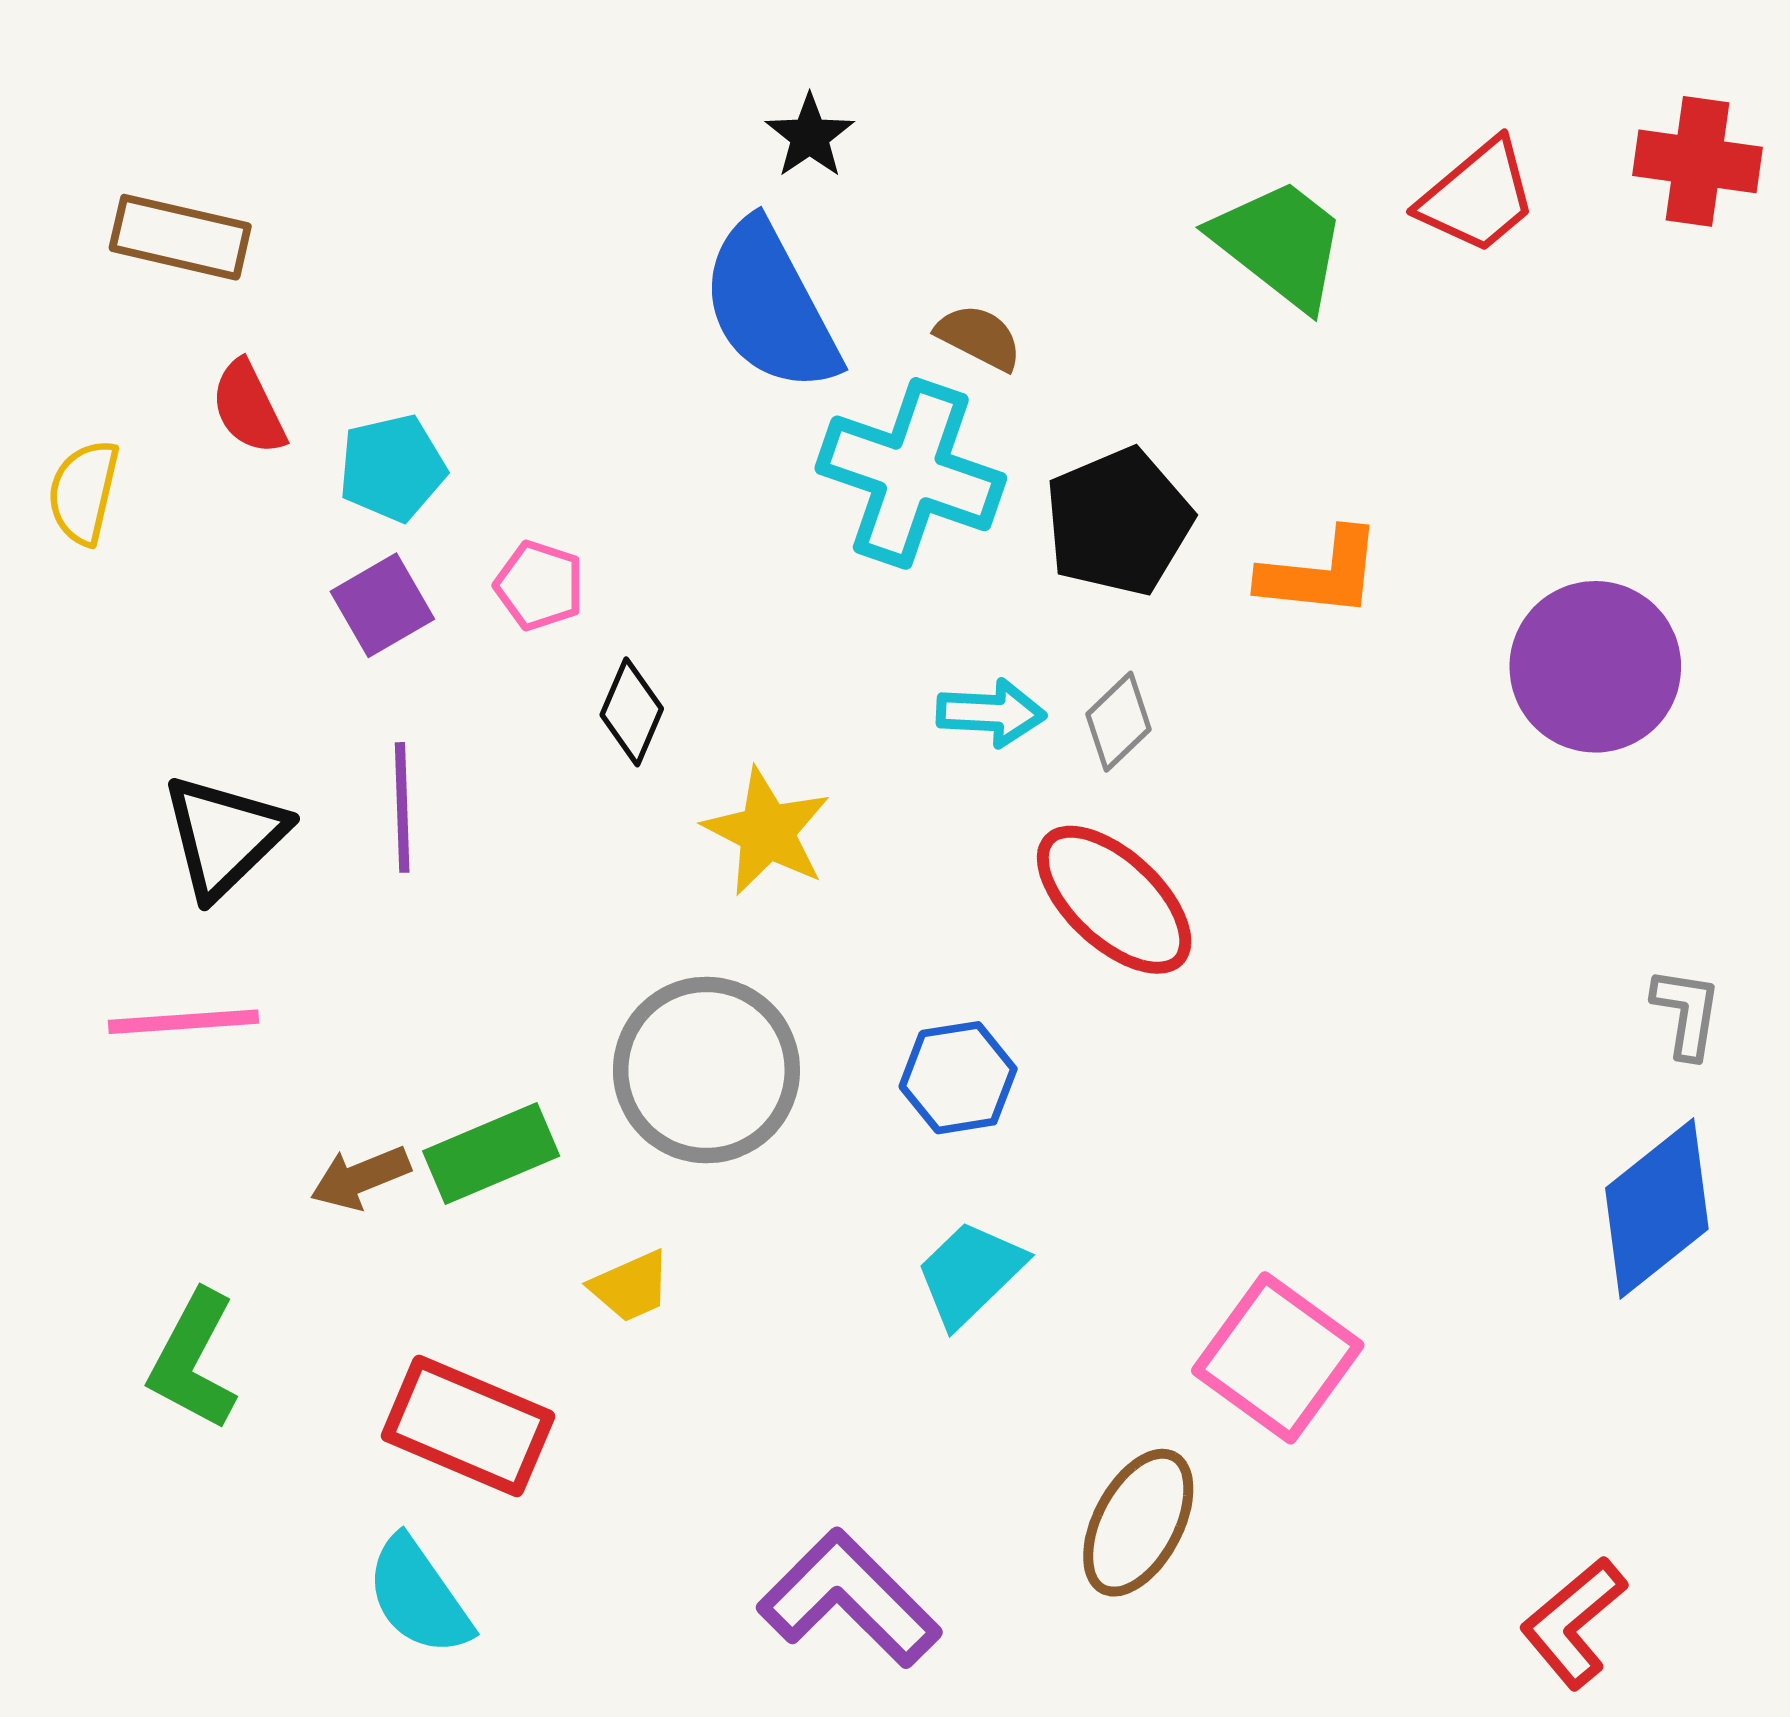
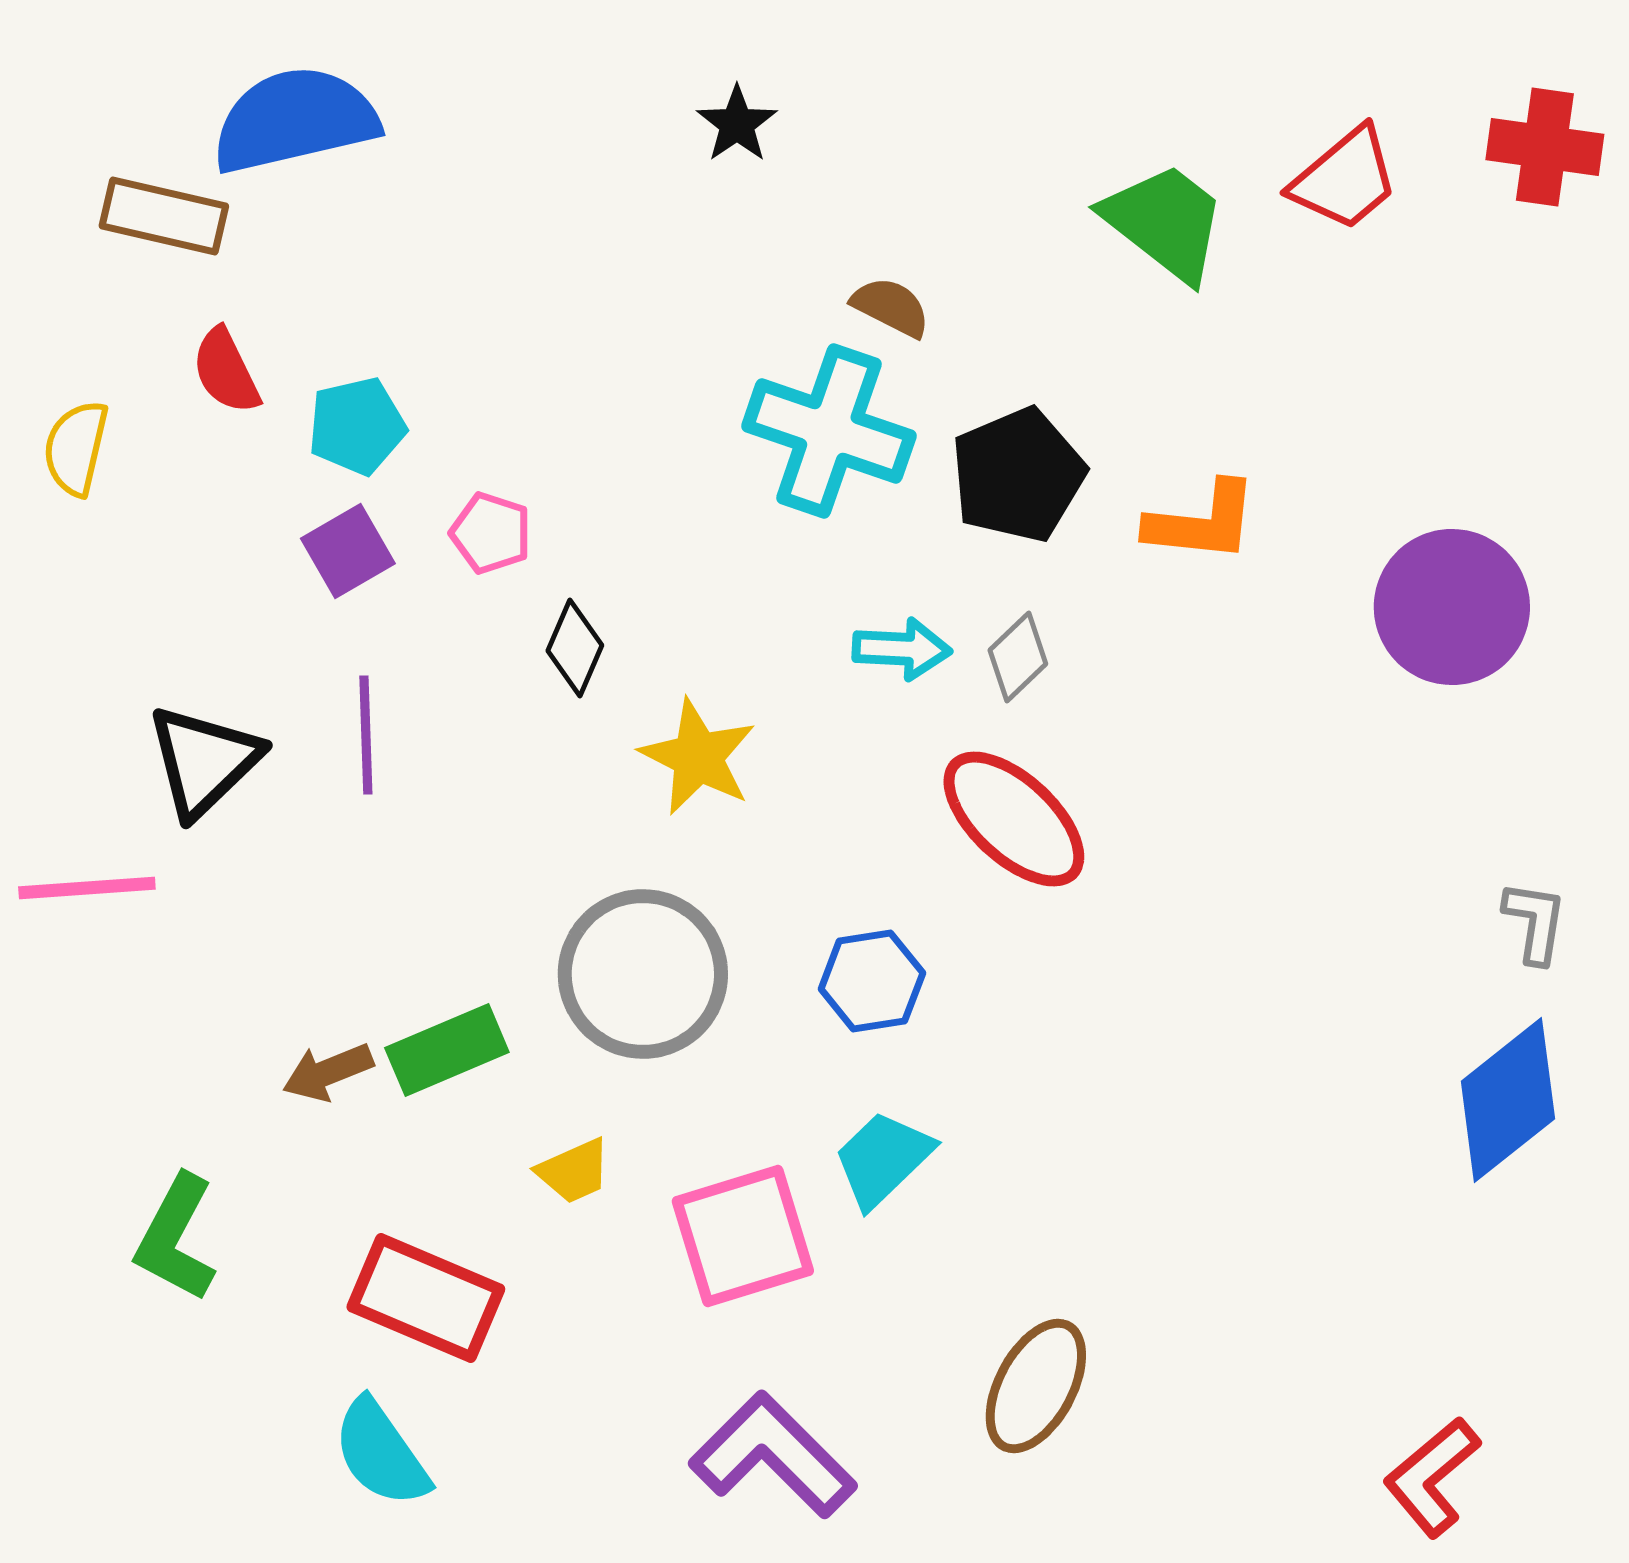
blue semicircle: (770, 306) -> (295, 120), moved, turned 105
pink line: (183, 1022) -> (87, 888), moved
pink square: (1278, 1358) -> (743, 1236), moved, turned 37

